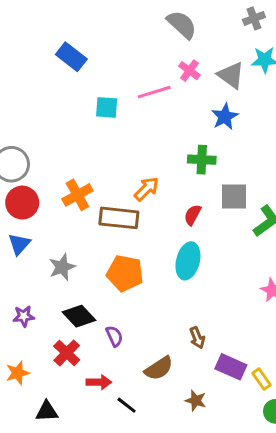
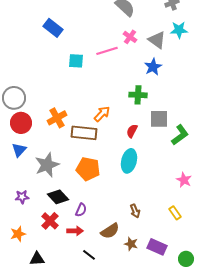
gray star: (62, 267) -> (47, 165), size x1.4
purple semicircle: (114, 336) -> (81, 210), turned 48
purple rectangle: (231, 367) -> (157, 247), moved
yellow rectangle: (262, 379) -> (175, 213), moved
red arrow: (99, 382) -> (75, 231), moved
brown star: (196, 401) -> (131, 244), moved

